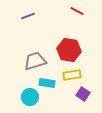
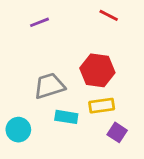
cyan circle: (30, 97) -> (18, 130), moved

